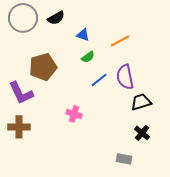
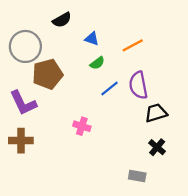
gray circle: (23, 18) -> (25, 46), moved

